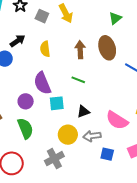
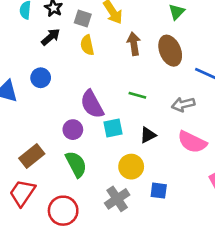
black arrow: (18, 41) -> (51, 37), moved
yellow semicircle: (45, 49) -> (87, 45), moved
brown arrow: (80, 50) -> (134, 44), moved
gray arrow: (92, 136) -> (183, 104), moved
blue square: (107, 154) -> (159, 191), moved

